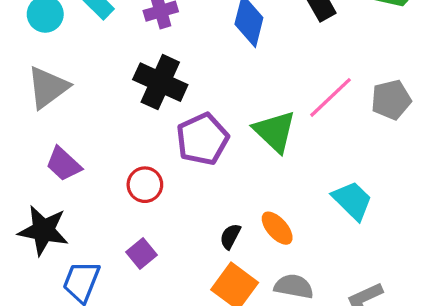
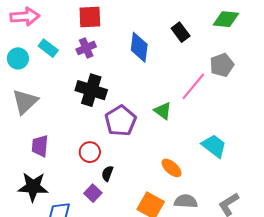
gray pentagon: (391, 100) -> (222, 65), moved
green triangle: (275, 131) -> (163, 111), size x0.7
purple trapezoid: (63, 164) -> (40, 146), turned 60
black semicircle: (230, 236) -> (107, 173), moved

